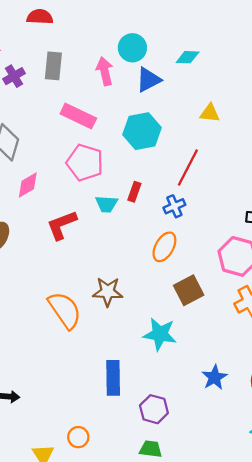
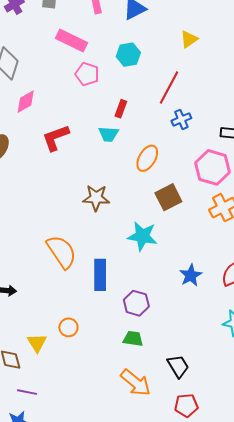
yellow triangle: (210, 113) -> (189, 39), turned -42
cyan hexagon: (142, 131) -> (128, 55), size x0.7
pink pentagon: (85, 163) -> (87, 74), moved, size x0.7
cyan trapezoid: (107, 204) -> (109, 134), moved
blue cross: (174, 206) -> (181, 119), moved
orange semicircle: (65, 310) -> (62, 252), moved

